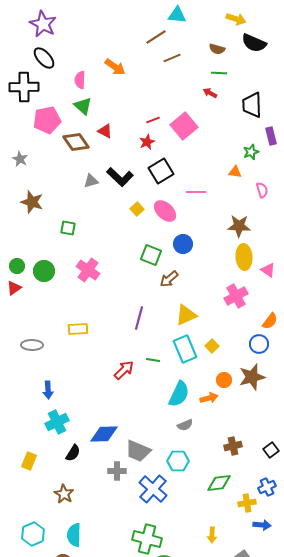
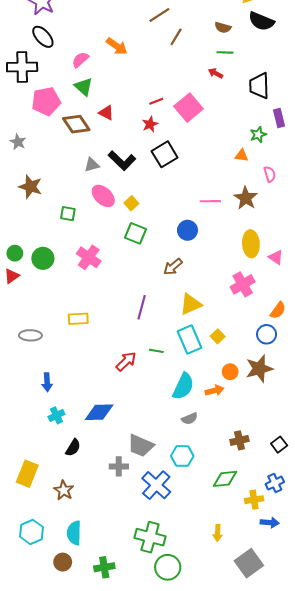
brown line: (172, 58) -> (176, 37), turned -36
pink semicircle: (80, 80) -> (80, 60), turned 48
pink line: (196, 192) -> (210, 201), moved
yellow square: (137, 209) -> (131, 203), moved
pink ellipse: (165, 211) -> (103, 196), moved
brown star: (239, 226) -> (246, 198), moved, turned 30
green square: (151, 255) -> (135, 233), moved
cyan cross: (57, 422) -> (56, 415), size x0.7
blue diamond: (104, 434) -> (99, 412), moved
yellow rectangle: (29, 461) -> (27, 474), moved, size x1.4

